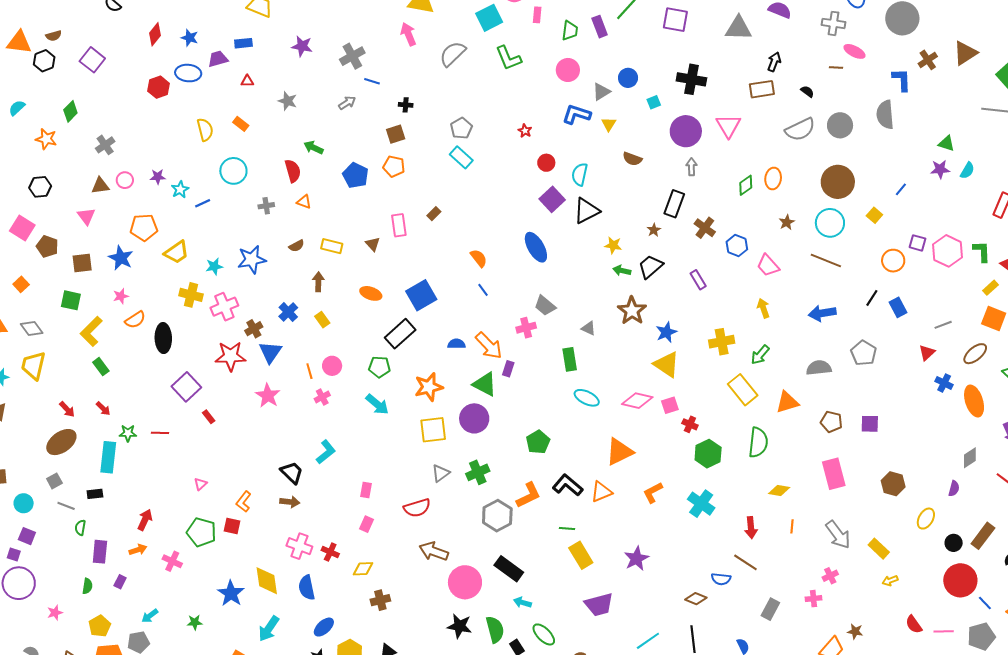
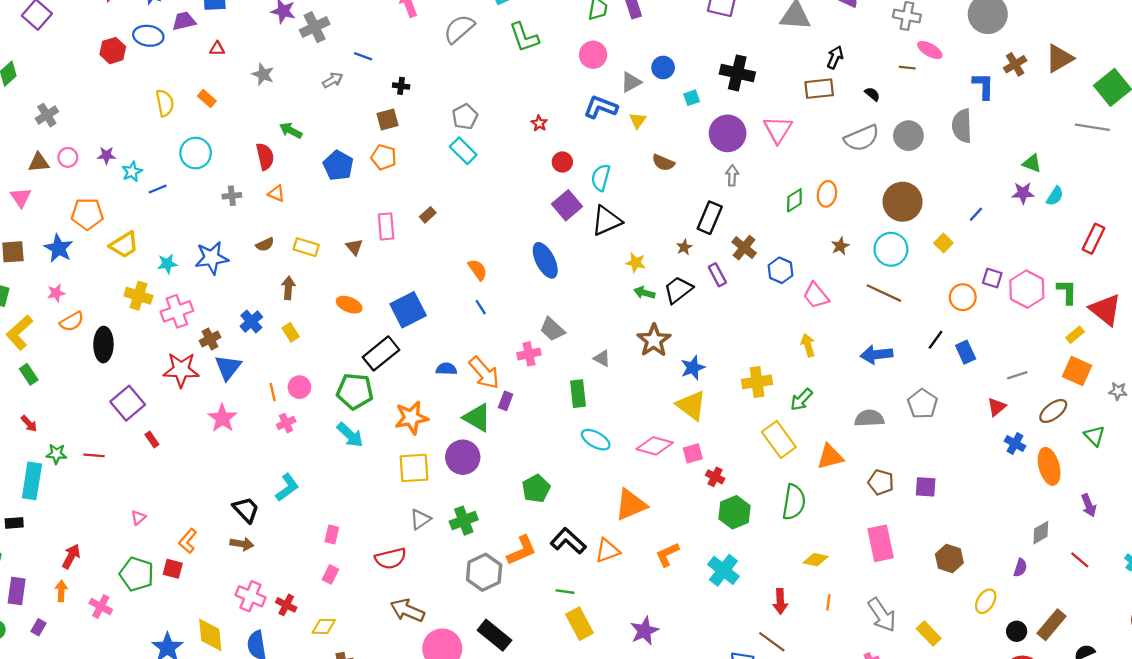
gray cross: (352, 56) -> (315, 27), moved
purple rectangle: (698, 280) -> (717, 275), moved
green pentagon: (379, 367) -> (355, 391), size x1.4
orange arrow: (138, 550) -> (61, 591), turned -72

